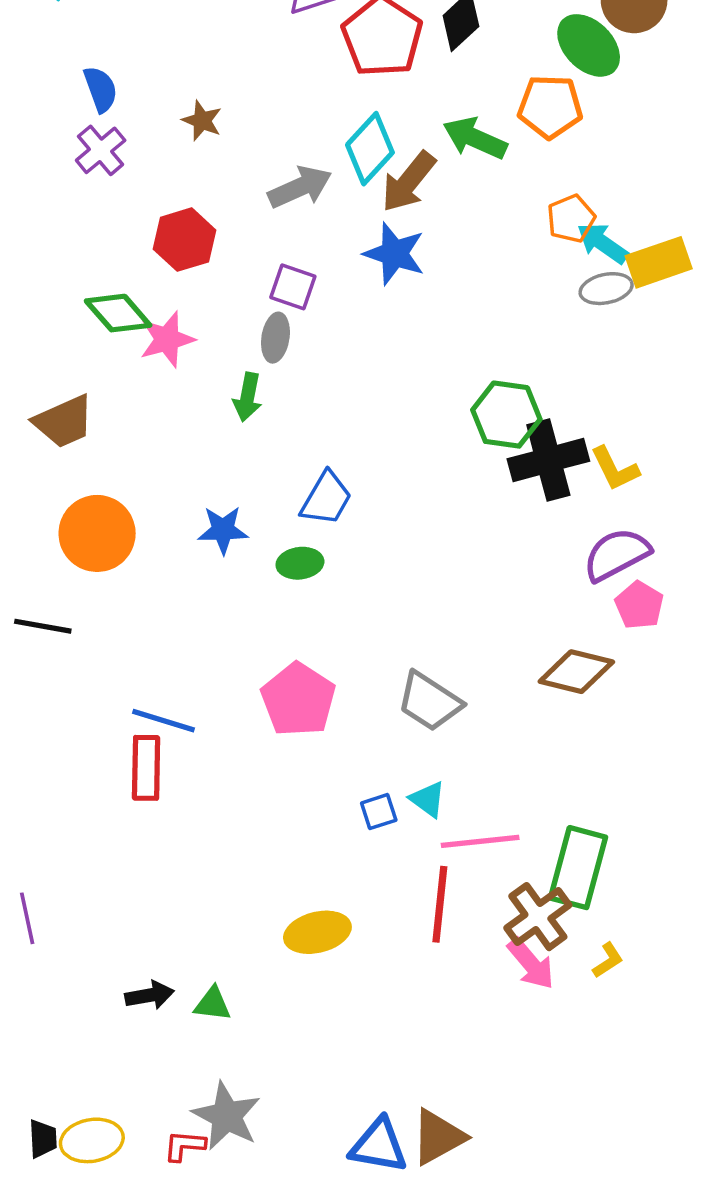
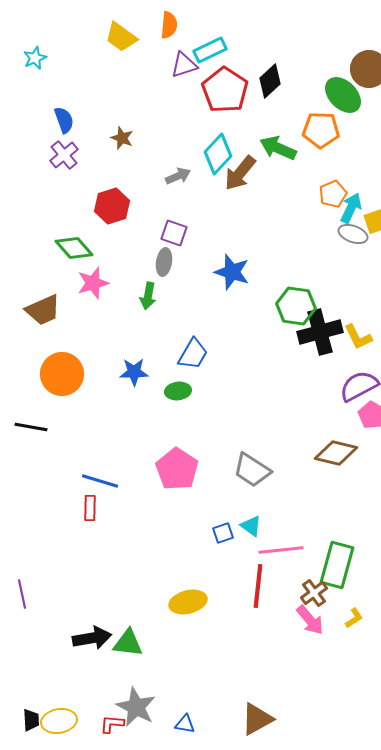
gray arrow: (300, 187) -> (178, 176), size x0.7
cyan arrow: (603, 243) -> (351, 208), turned 80
blue star: (394, 254) -> (232, 272), moved
gray ellipse: (606, 289) -> (353, 234), turned 32
pink star: (167, 339) -> (93, 283), moved
red rectangle: (146, 768) -> (90, 508), size x0.7
brown cross: (538, 917) -> (314, 593), size x0.7
black arrow: (150, 995) -> (92, 638), size x1.4
green triangle: (213, 1004) -> (128, 643), size x1.4
blue triangle: (379, 1146) -> (185, 724), moved, size x0.6

